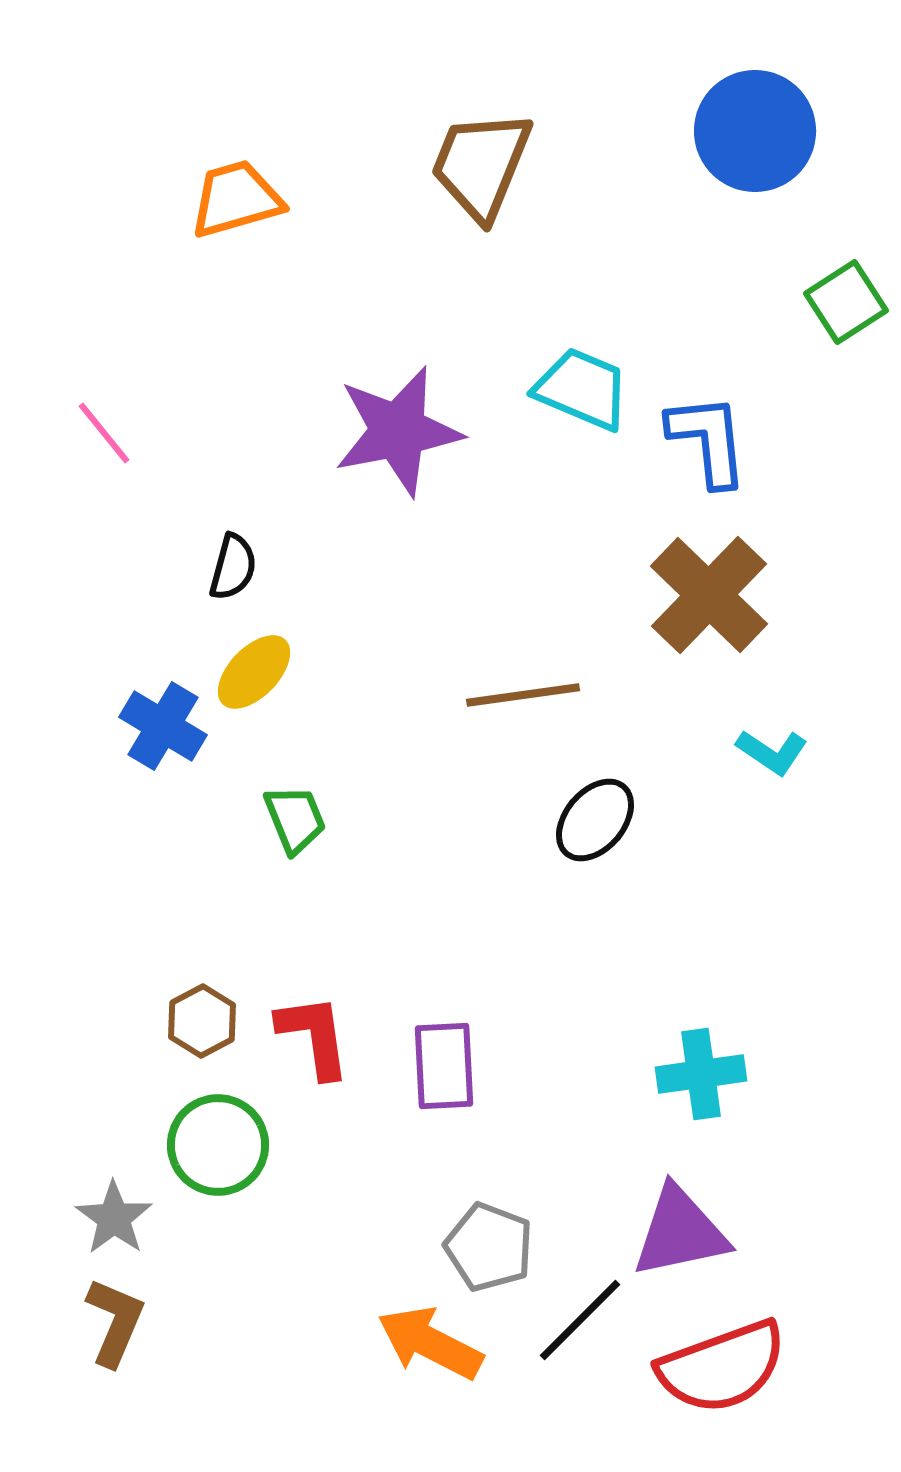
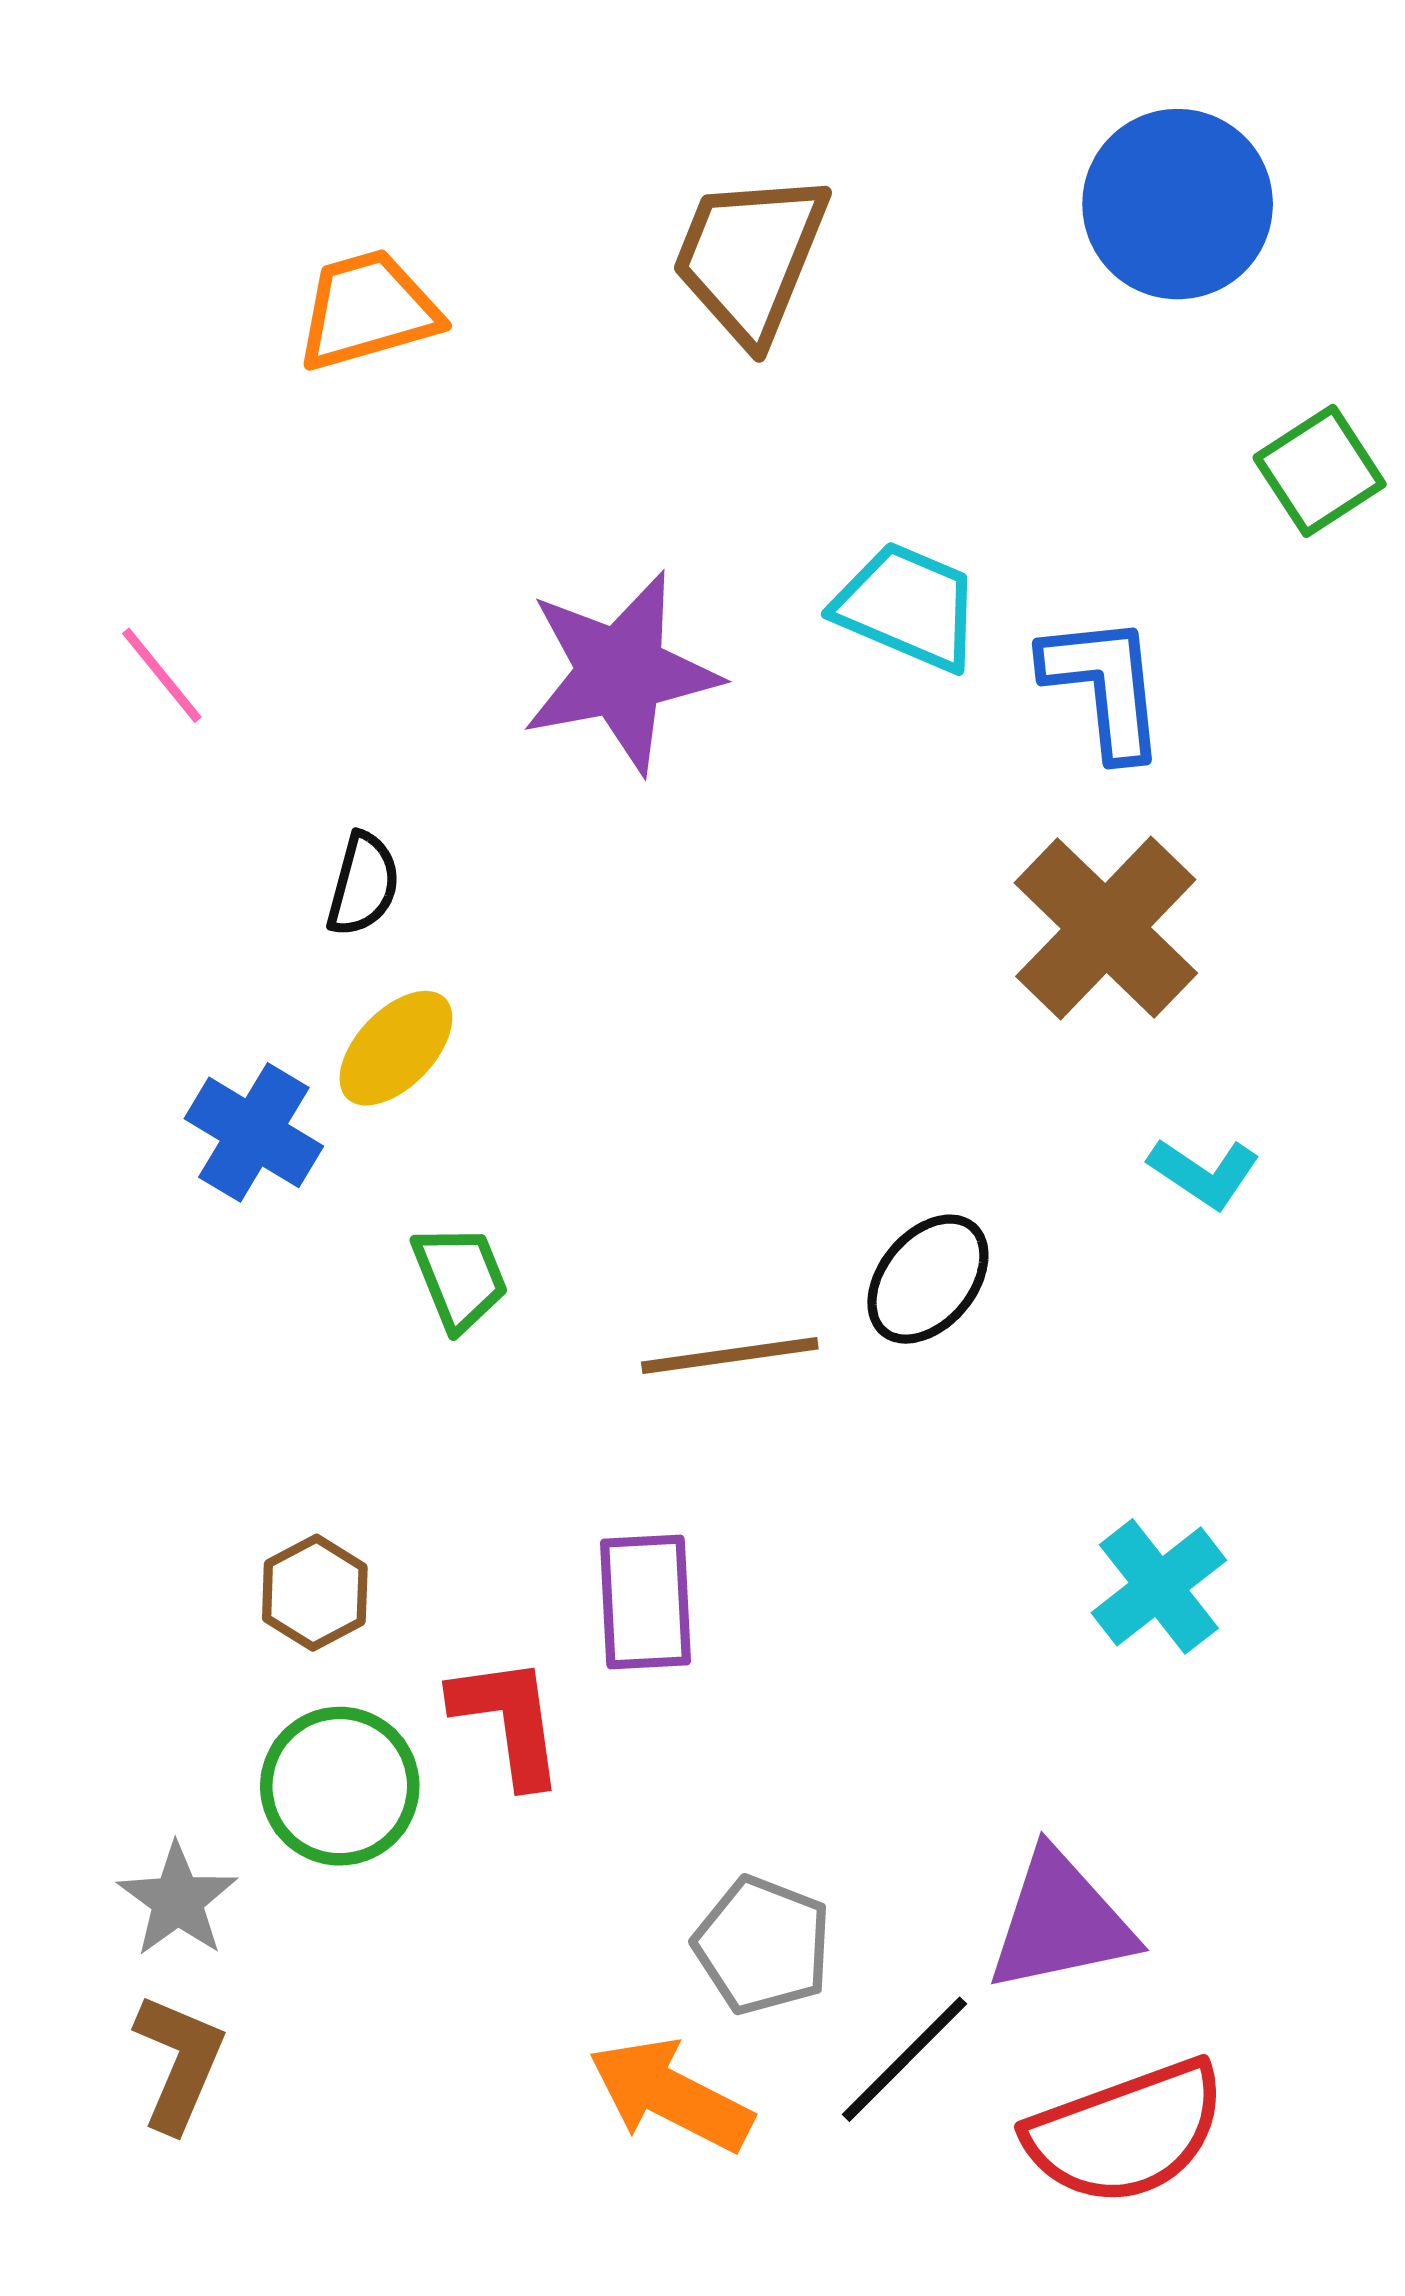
brown line: (523, 695) -> (730, 1356), moved
red L-shape: (314, 1036) -> (508, 1721), moved
purple rectangle: (444, 1066) -> (646, 1602), moved
cyan cross: (701, 1074) -> (1159, 1586), moved, turned -30

